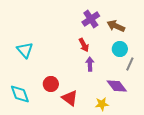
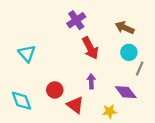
purple cross: (91, 19) -> (76, 20), moved
red arrow: (84, 45) -> (90, 48), size x1.5
purple arrow: (90, 64) -> (91, 81), moved

